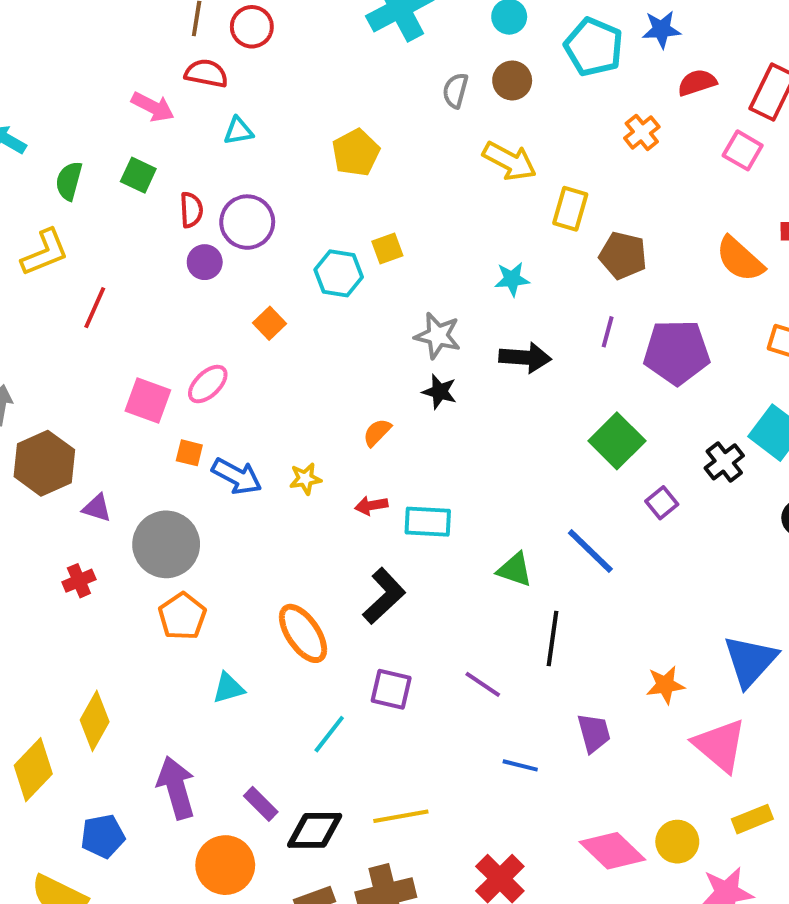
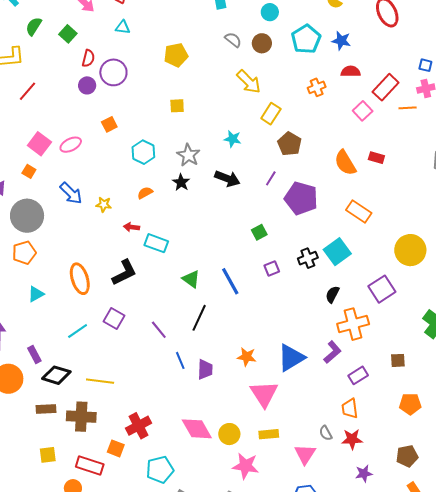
gray semicircle: (455, 90) -> (233, 40), turned 96
cyan hexagon: (339, 273) -> (143, 152), moved
green square: (617, 441) -> (259, 232), size x0.6
orange square: (189, 453) -> (29, 171), moved
cyan triangle: (228, 688) -> (36, 294), turned -30
blue line: (520, 765) -> (180, 360), moved, turned 36

